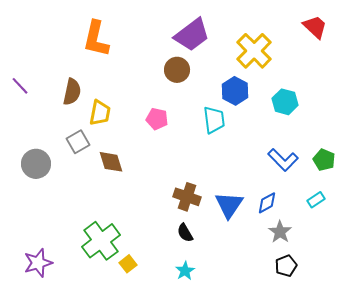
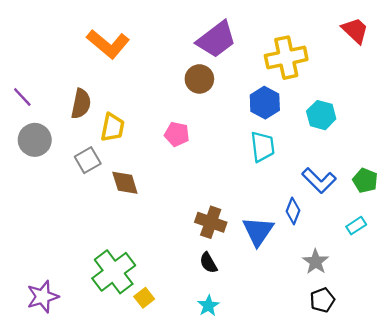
orange L-shape: (96, 39) -> (108, 44), turned -63
yellow cross: (254, 51) -> (286, 58), turned 33
cyan trapezoid: (214, 120) -> (263, 147), moved
gray circle: (36, 164) -> (35, 140), moved
blue diamond: (267, 203) -> (293, 211), moved, turned -40

